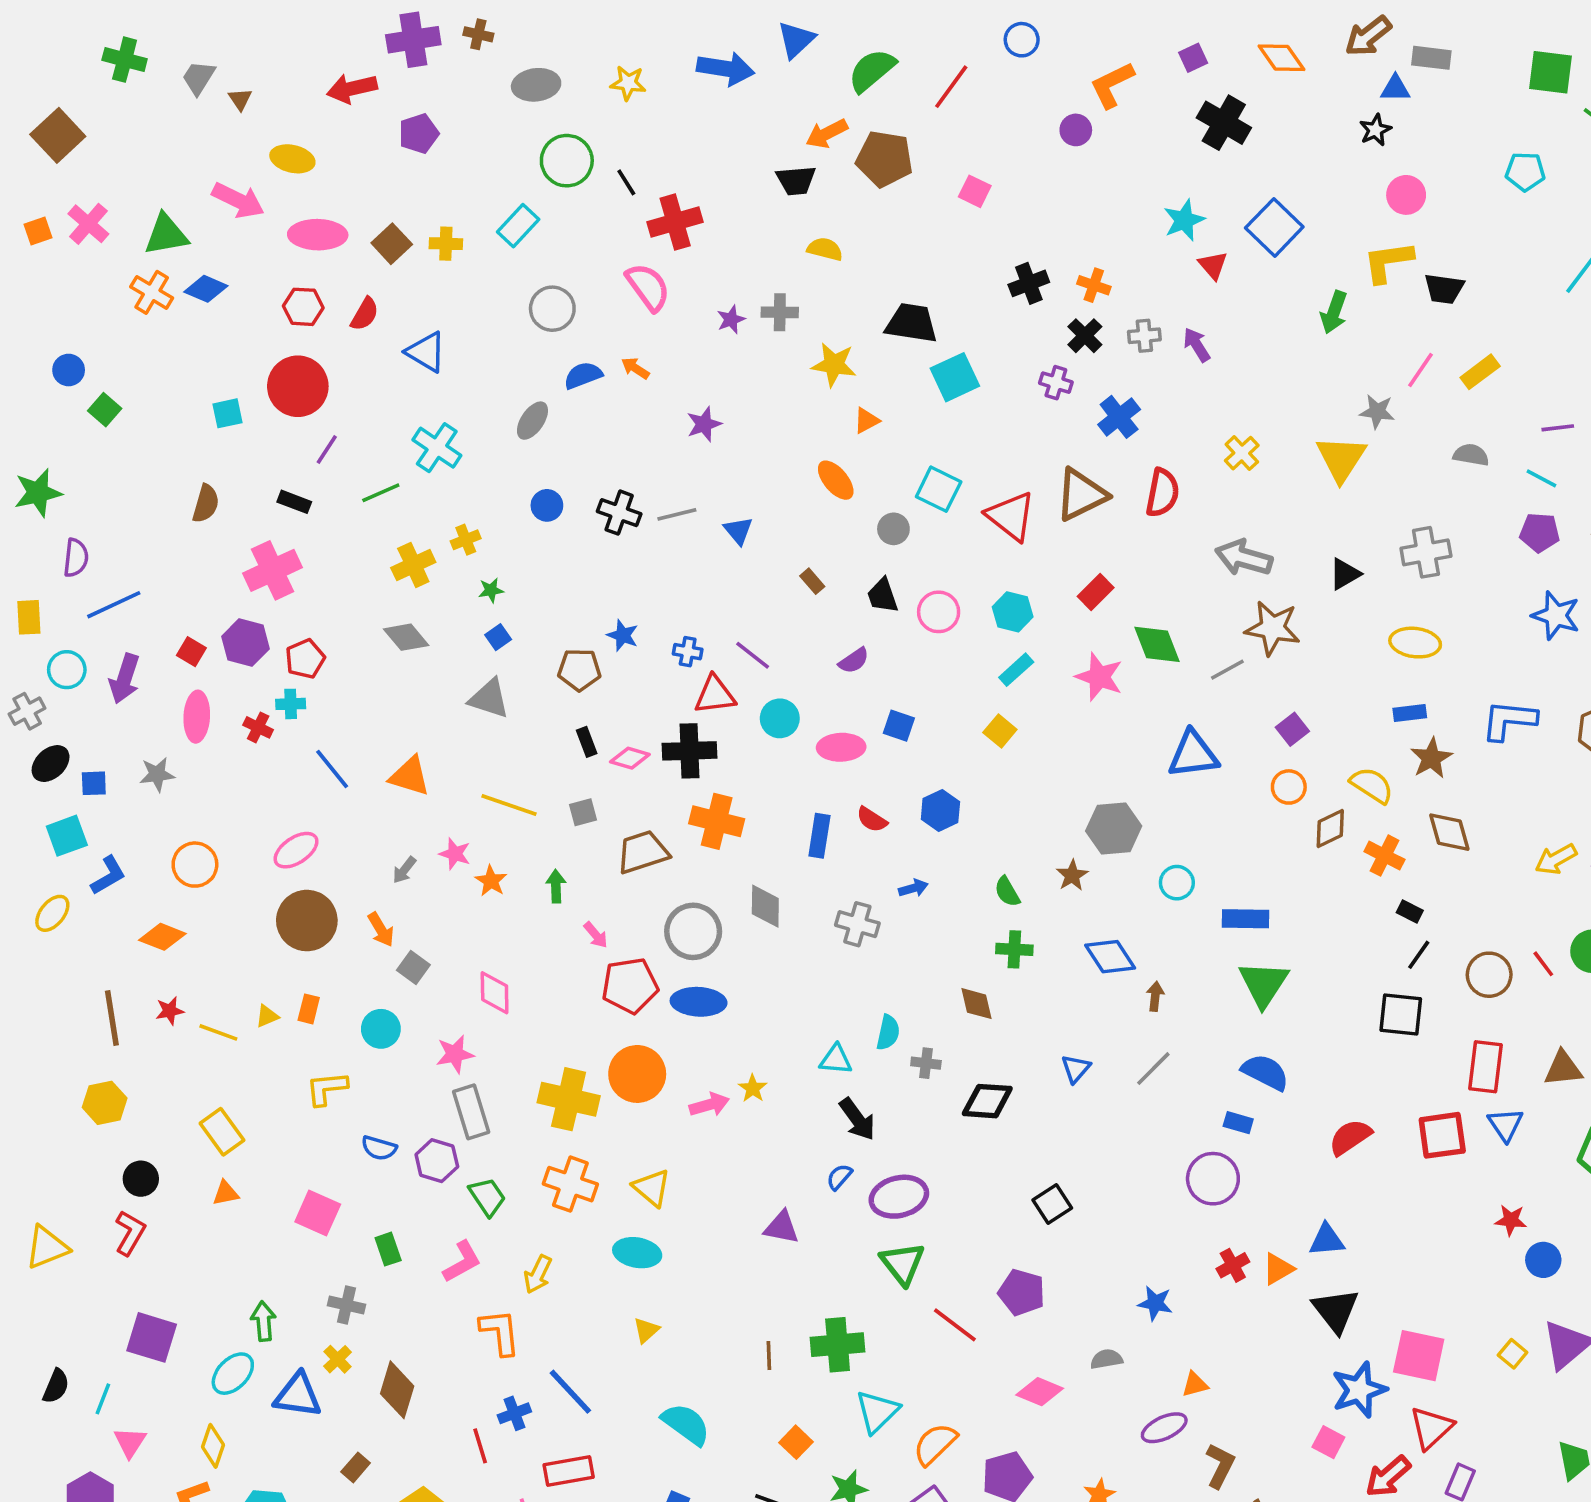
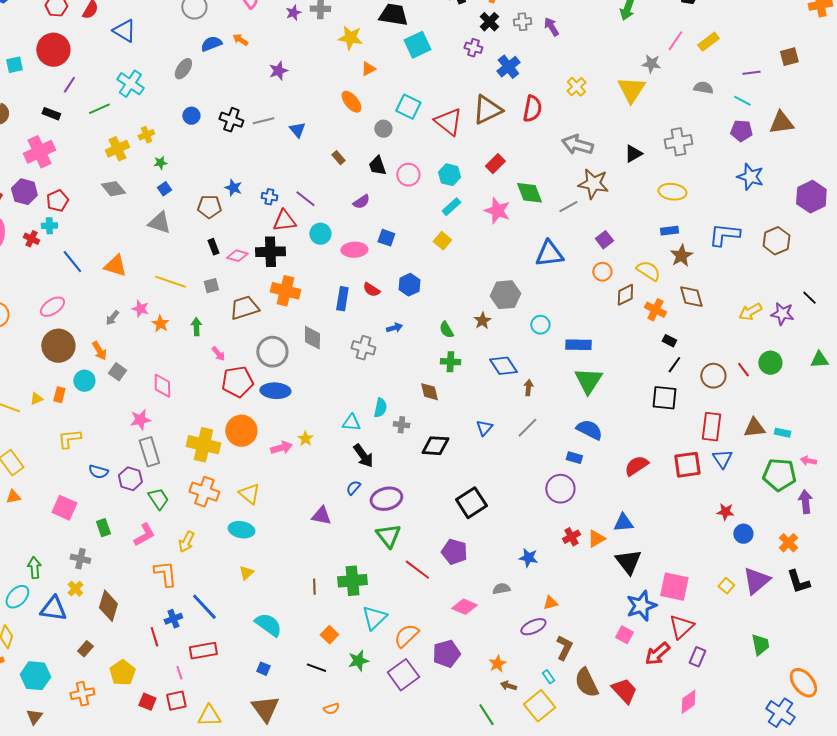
cyan circle: (381, 1029) -> (84, 381), moved
black square: (1052, 1204) -> (471, 503), size x1.4

